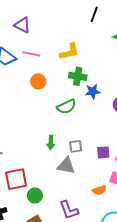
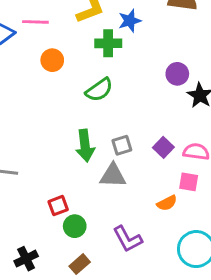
blue star: (93, 91) -> (130, 21), moved
green arrow: (51, 143) -> (85, 146), size x1.5
purple square: (103, 152) -> (163, 147), turned -32
red square: (16, 179) -> (58, 206), moved, size x0.6

